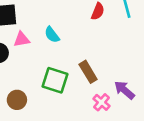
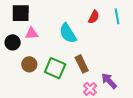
cyan semicircle: (52, 35) -> (68, 33), moved, size x1.5
brown circle: (17, 100) -> (29, 64), moved

